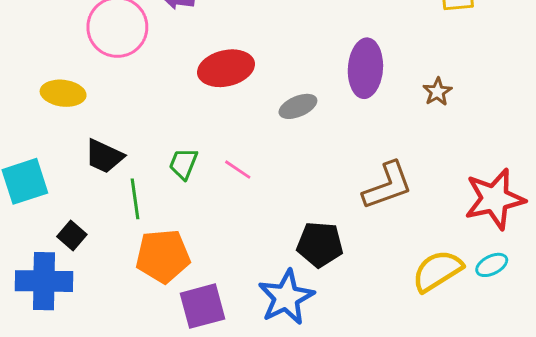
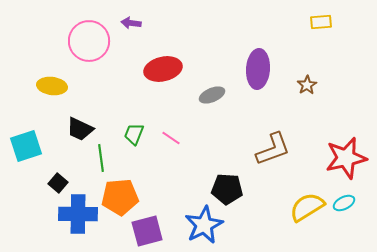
blue cross: (44, 281) -> (78, 214), moved

